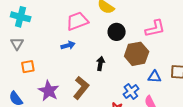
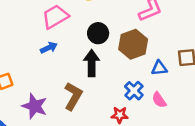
black circle: (117, 32) -> (98, 33), moved
black arrow: (100, 64) -> (92, 63), size x1.5

